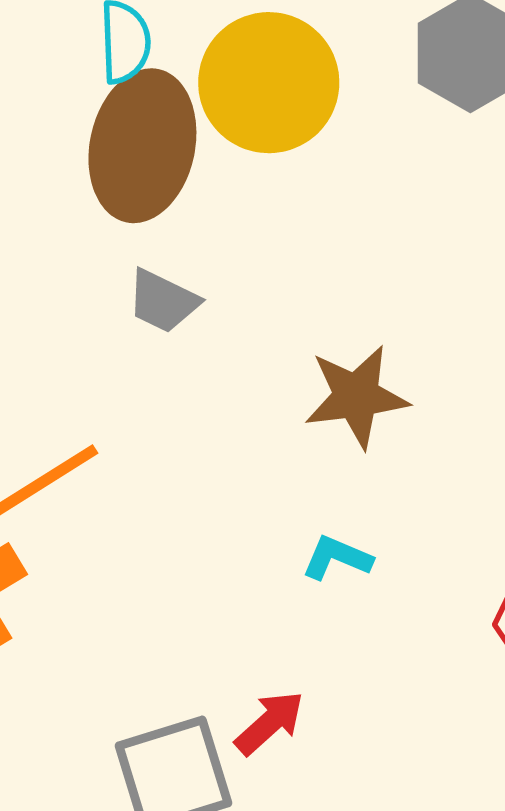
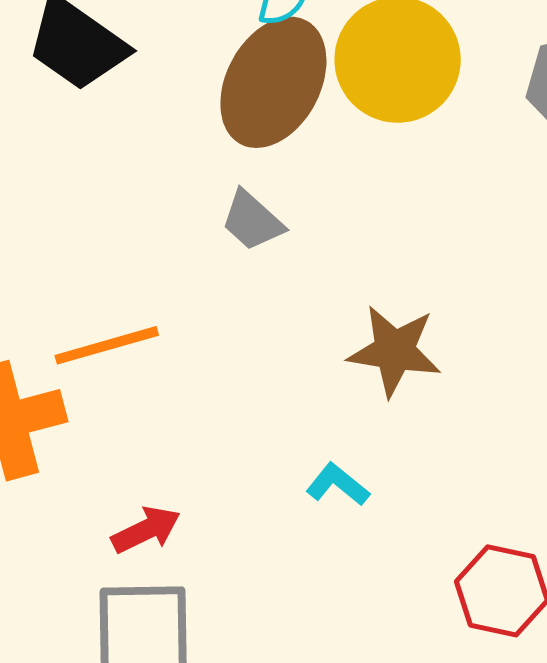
red arrow: (270, 723) -> (146, 530), moved

